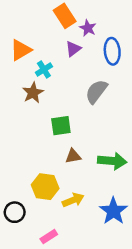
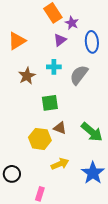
cyan cross: (44, 70) -> (54, 67), moved, turned 32
brown triangle: (73, 156) -> (60, 128), turned 32
green arrow: (112, 161) -> (92, 132), turned 35
yellow hexagon: (45, 187) -> (40, 139), moved
pink rectangle: (49, 237) -> (40, 194), turned -40

